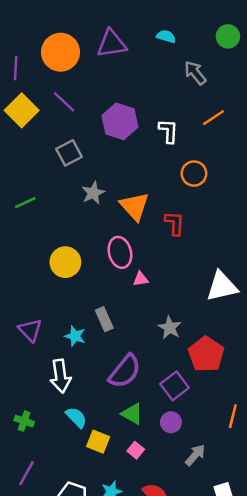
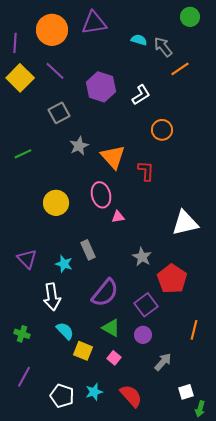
cyan semicircle: (166, 36) -> (139, 40), moved
orange line: (213, 118) -> (180, 69), moved
white L-shape: (168, 131) -> (141, 95), turned 55

